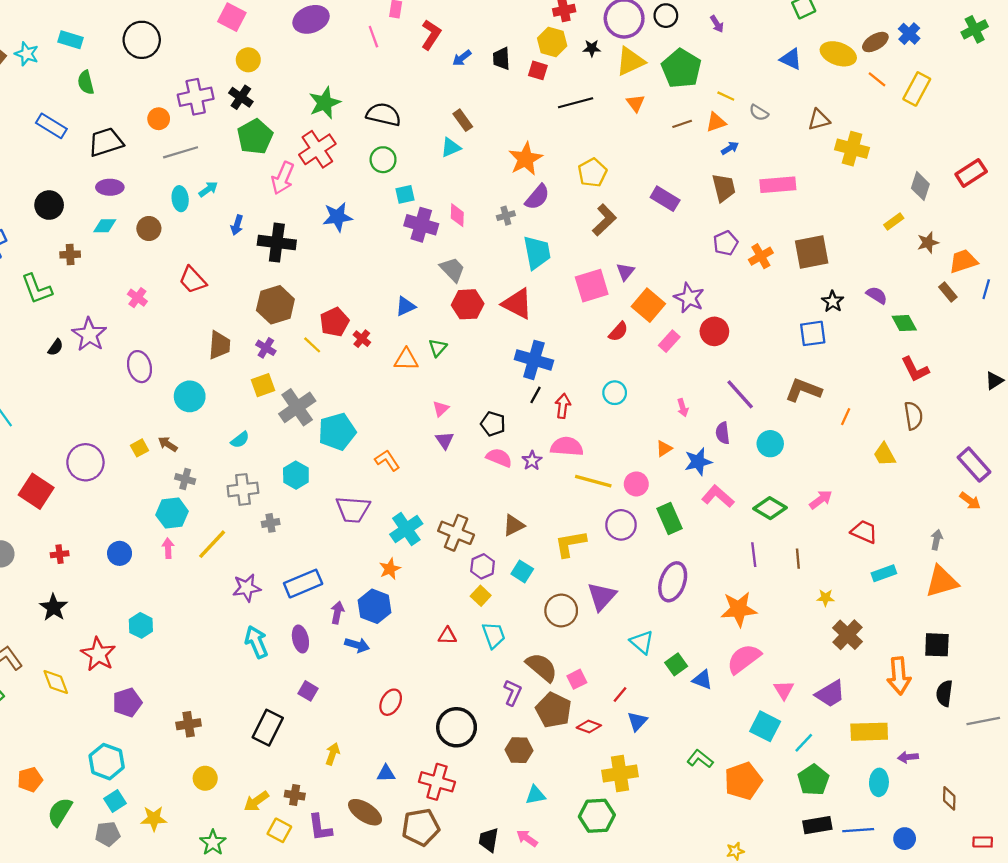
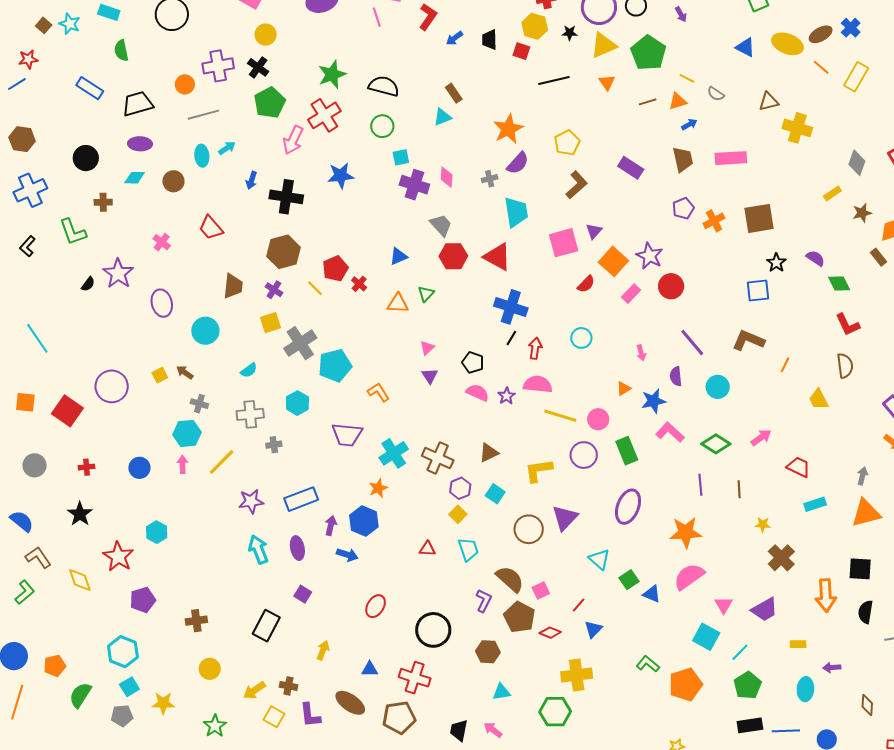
yellow rectangle: (869, 732) -> (798, 644), size x0.5

